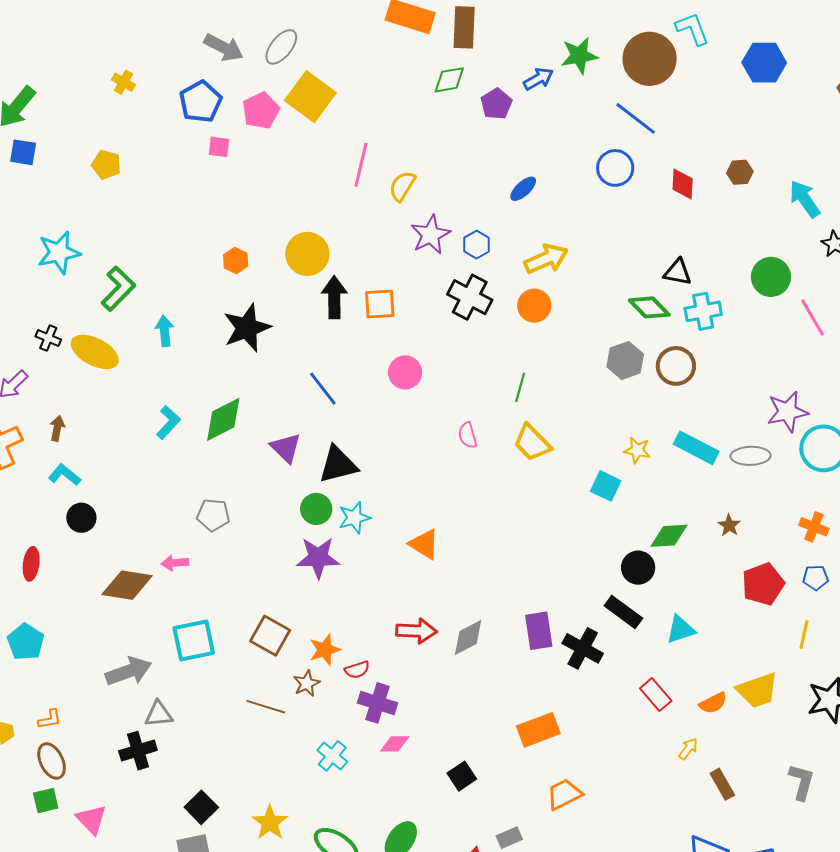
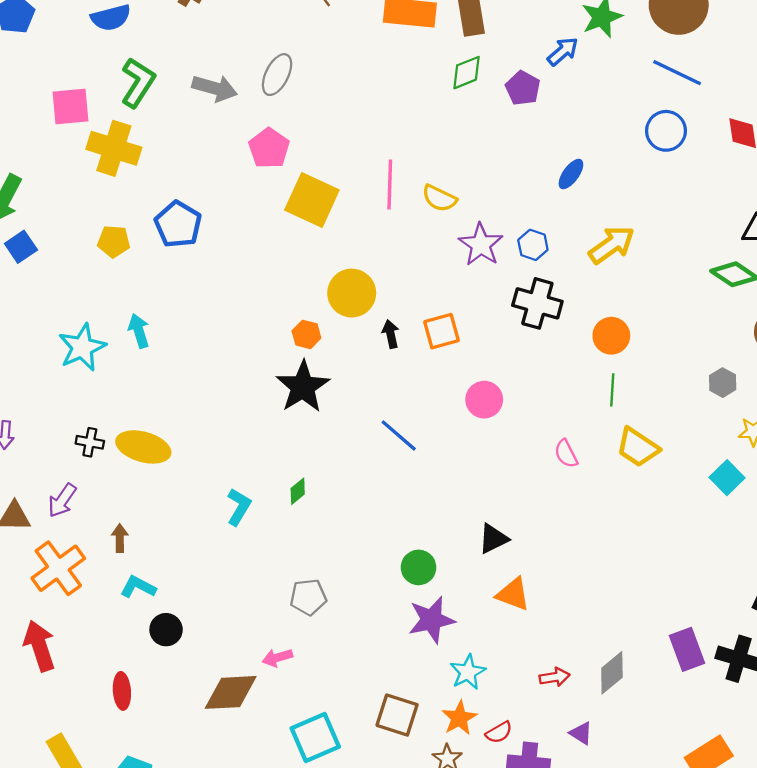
yellow cross: (123, 82) -> (114, 148), size x2.0
yellow square: (310, 97) -> (312, 200), moved
blue pentagon: (200, 102) -> (178, 224), moved
pink square: (219, 147) -> (70, 106), moved, size x1.6
blue square: (23, 152) -> (21, 247), turned -32
yellow semicircle: (402, 186) -> (439, 198), turned -84
orange hexagon: (236, 261) -> (306, 334), moved
green L-shape: (118, 289) -> (138, 83), moved
black arrow: (334, 297) -> (391, 334), size x0.6
orange circle: (534, 306) -> (611, 336), moved
cyan arrow: (165, 331) -> (139, 331), moved
gray hexagon: (625, 360) -> (723, 383), moved, size x0.7
green diamond: (223, 419) -> (298, 491), size x0.5
purple triangle: (286, 448) -> (581, 733), moved, size x0.7
black triangle: (338, 465) -> (493, 539), moved, size x0.7
cyan square: (606, 486) -> (727, 478), turned 32
cyan star: (354, 518) -> (468, 672), moved
orange triangle: (424, 544) -> (513, 594), moved
red arrow: (416, 631) -> (555, 677), size x0.7

